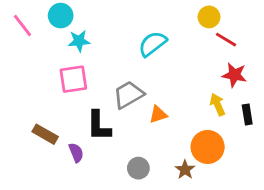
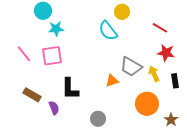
yellow circle: (209, 17) -> (122, 12), moved
pink line: (22, 25) -> (24, 54), moved
cyan semicircle: (152, 44) -> (108, 31), turned -90
gray trapezoid: (128, 95) -> (131, 67), moved, turned -120
brown star: (185, 170) -> (171, 120), moved

